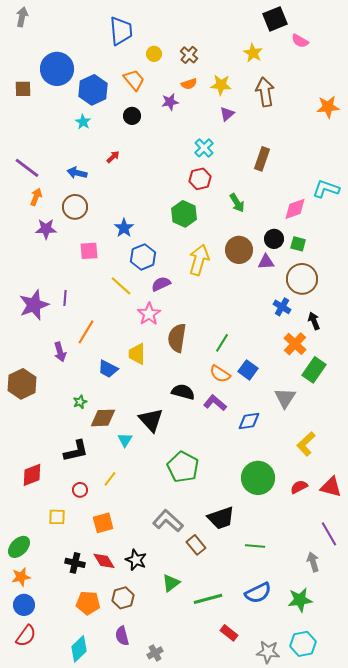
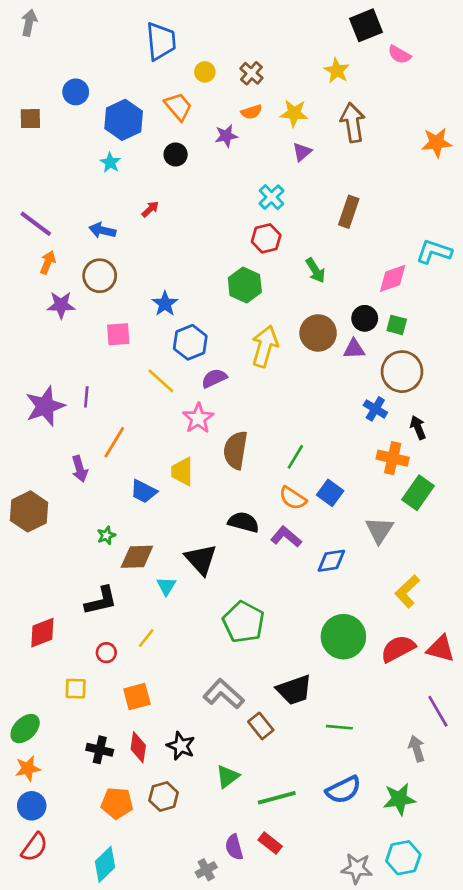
blue circle: (57, 69) -> (76, 92), size x0.6
orange cross: (295, 344) -> (393, 458), turned -30
red semicircle: (299, 487) -> (398, 649), size x1.5
red diamond: (104, 561) -> (138, 747), turned 40
red rectangle: (229, 633) -> (270, 843), moved
purple semicircle: (122, 636) -> (234, 847), moved

